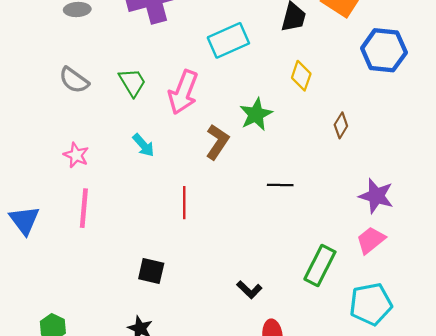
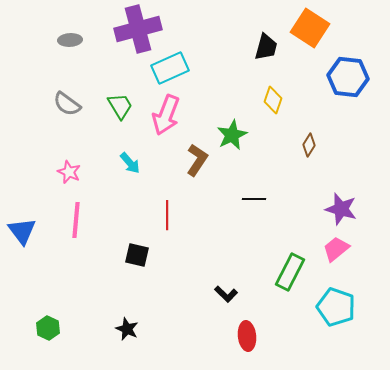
cyan rectangle: (228, 40) -> (170, 68), moved
black square: (151, 271) -> (137, 255), moved
cyan pentagon: (371, 304) -> (336, 307), turned 30

